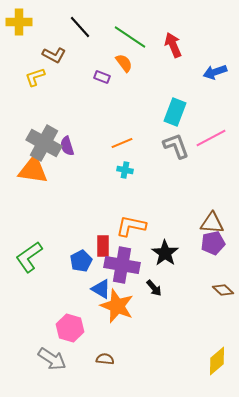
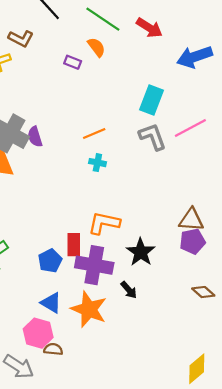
red arrow: (173, 45) -> (149, 28), turned 145
blue arrow: (215, 72) -> (195, 57), size x1.4
blue triangle: (101, 289) -> (51, 303), moved
brown semicircle: (105, 359) -> (53, 349), moved

